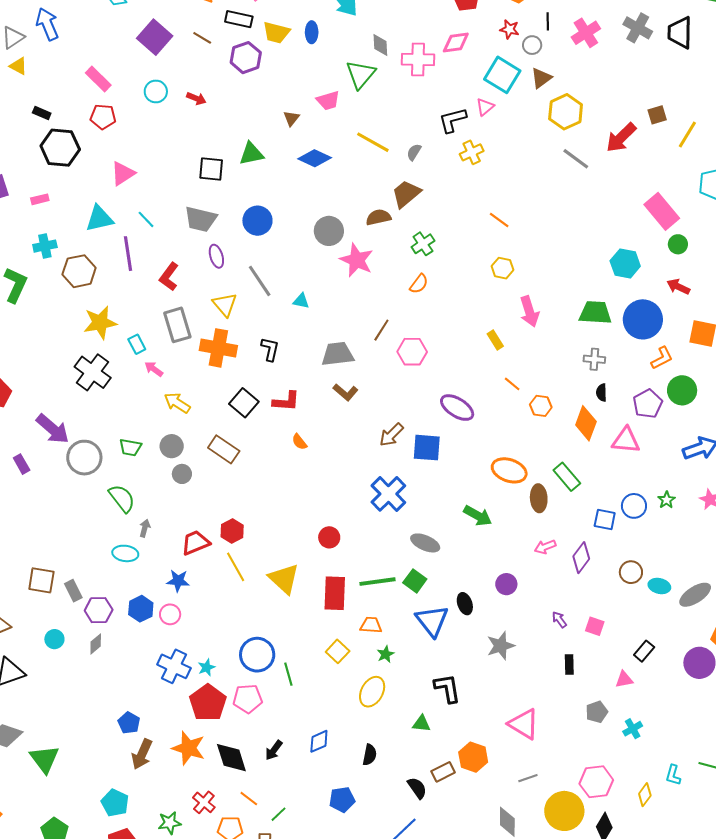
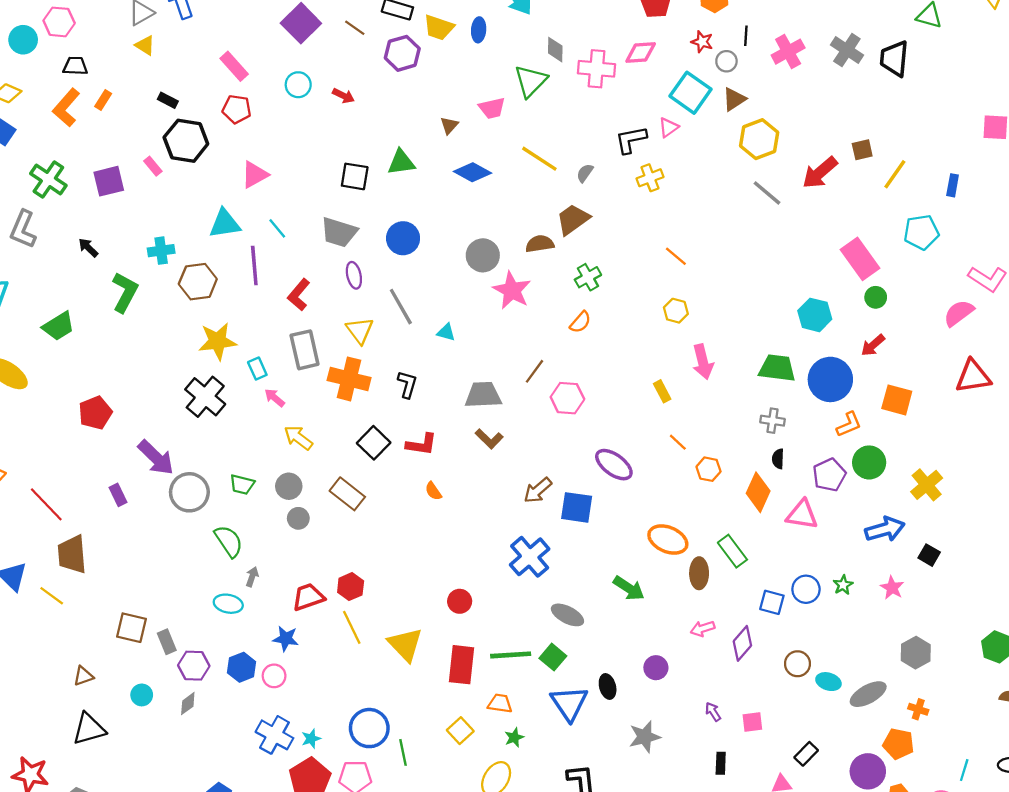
pink rectangle: (40, 199) -> (153, 166), moved, turned 60
red arrow: (678, 287) -> (873, 345), turned -70
pink square: (595, 626) -> (752, 722), turned -30

